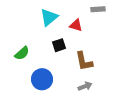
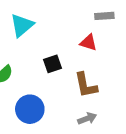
cyan triangle: (49, 17) -> (22, 25), moved
red triangle: (76, 25) -> (88, 43), moved

